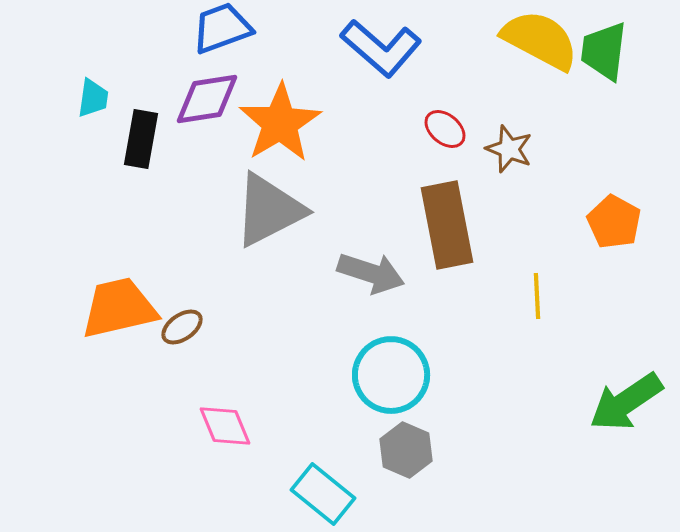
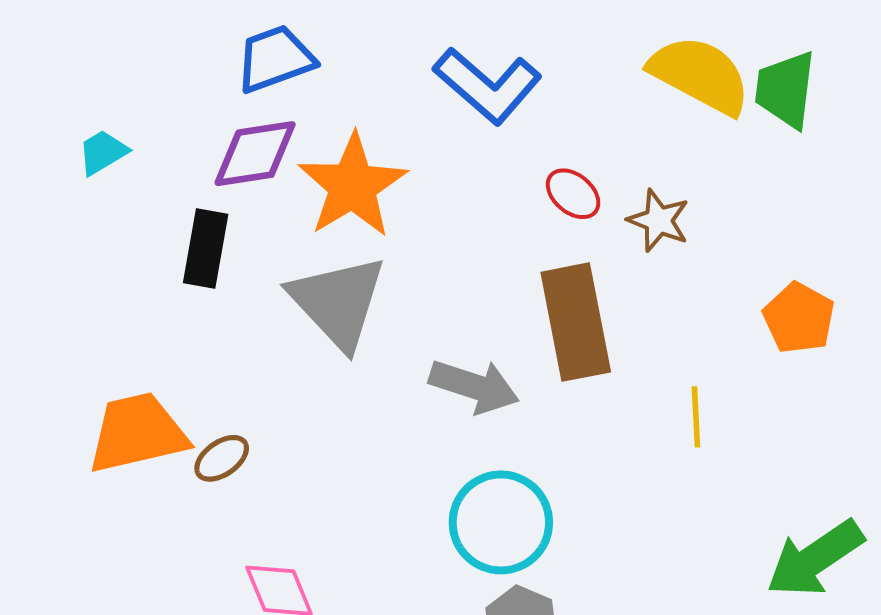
cyan trapezoid: (93, 98) -> (103, 152), turned -129
black rectangle: (141, 139) -> (206, 249), moved
gray triangle: (269, 210) -> (338, 302), turned -46

